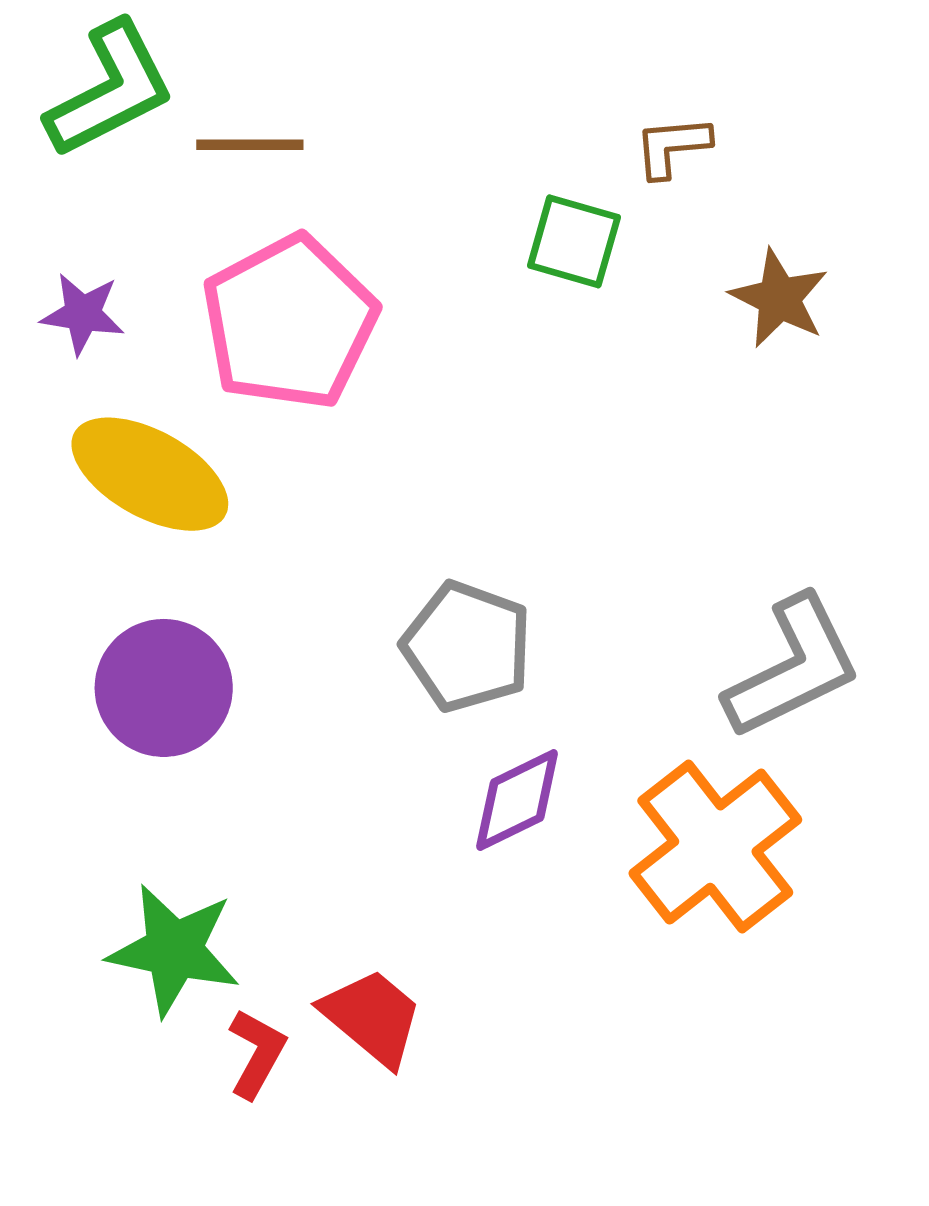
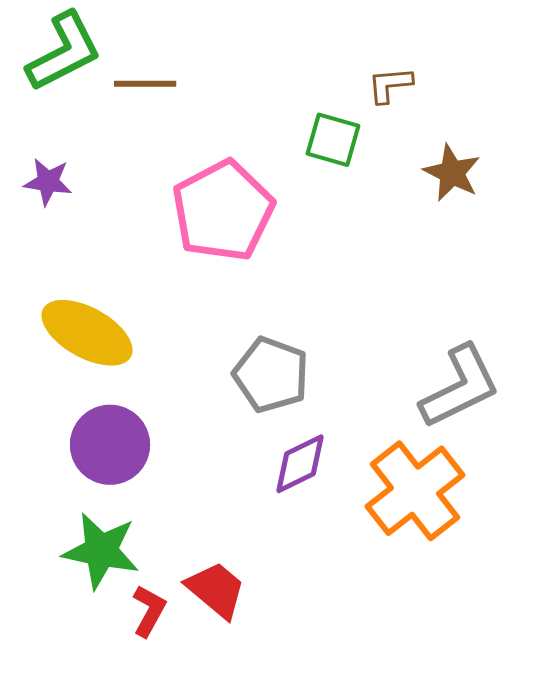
pink pentagon: (290, 322) -> (223, 211), moved
yellow ellipse: (150, 474) -> (87, 333), moved
purple circle: (164, 688) -> (110, 445), moved

